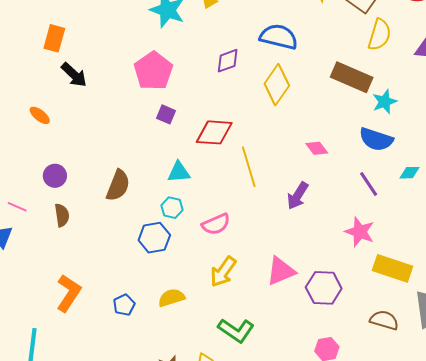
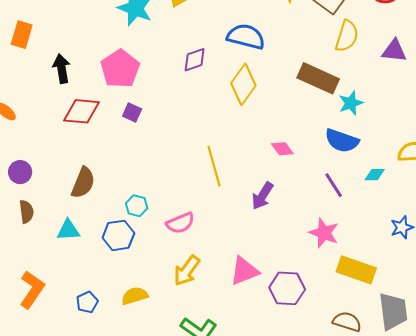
black arrow: (74, 75) -> (62, 69), moved, turned -144
red diamond: (214, 132) -> (81, 111), moved
cyan triangle: (179, 172) -> (68, 230), moved

